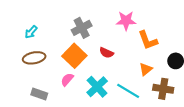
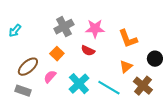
pink star: (126, 21) -> (95, 29), moved
orange square: (74, 56) -> (57, 54), size x0.6
brown ellipse: (34, 58) -> (28, 67), moved, turned -30
brown cross: (163, 89) -> (143, 86), turned 30

